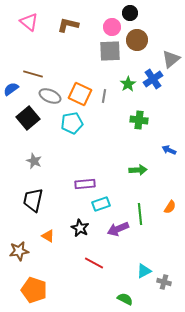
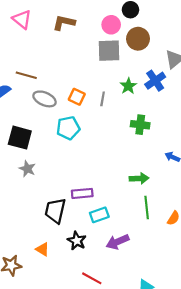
orange square: (80, 94) -> (77, 97), size x0.7
black square: (28, 118) -> (20, 138), moved, turned -35
black trapezoid: (33, 200) -> (55, 211), moved
green line: (140, 214) -> (147, 207), moved

